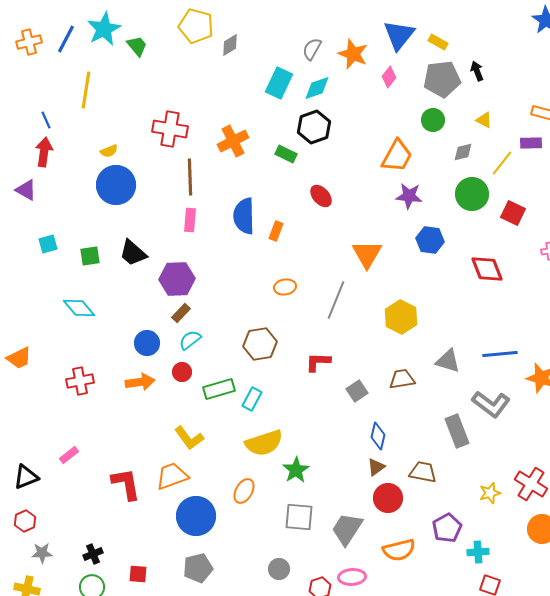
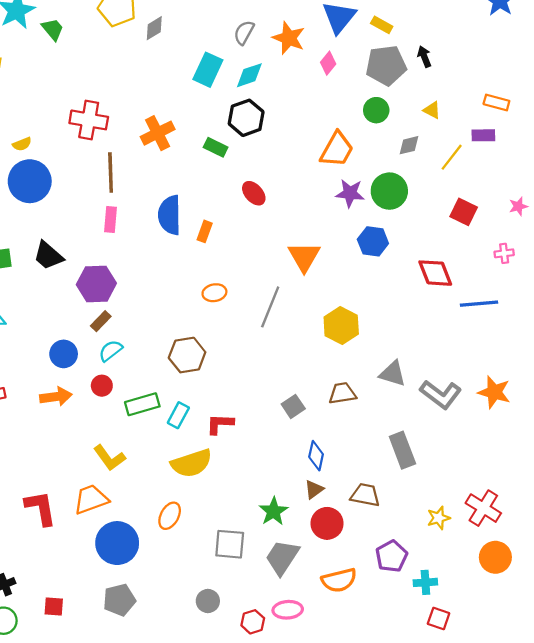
green circle: (472, 194) -> (389, 191), moved
blue line: (500, 354) -> (479, 304), moved
red L-shape: (318, 362) -> (220, 424), moved
gray L-shape: (491, 404) -> (441, 394), moved
green star: (296, 470) -> (273, 511), moved

